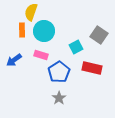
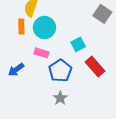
gray square: (99, 35) -> (102, 14), moved
blue arrow: (14, 60) -> (16, 70), moved
red rectangle: (92, 68) -> (95, 66), turned 36

